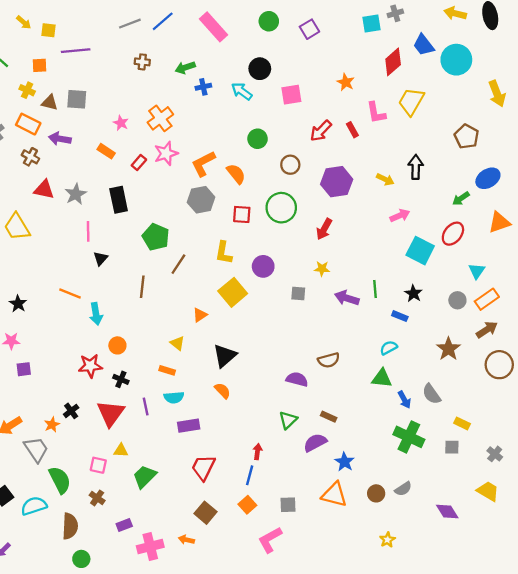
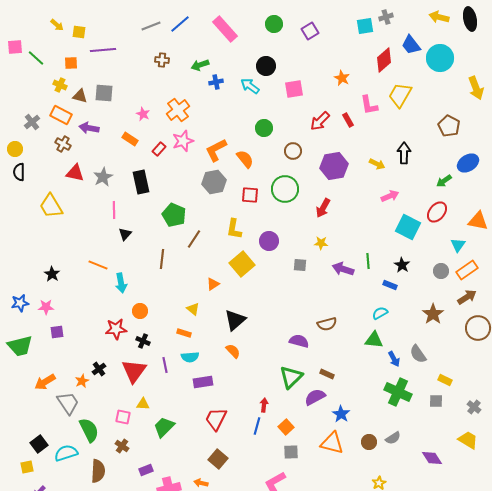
orange triangle: (499, 222) -> (478, 221), moved, turned 30
green triangle: (288, 420) -> (291, 377), size x1.4
orange square: (247, 505) -> (286, 427), moved

